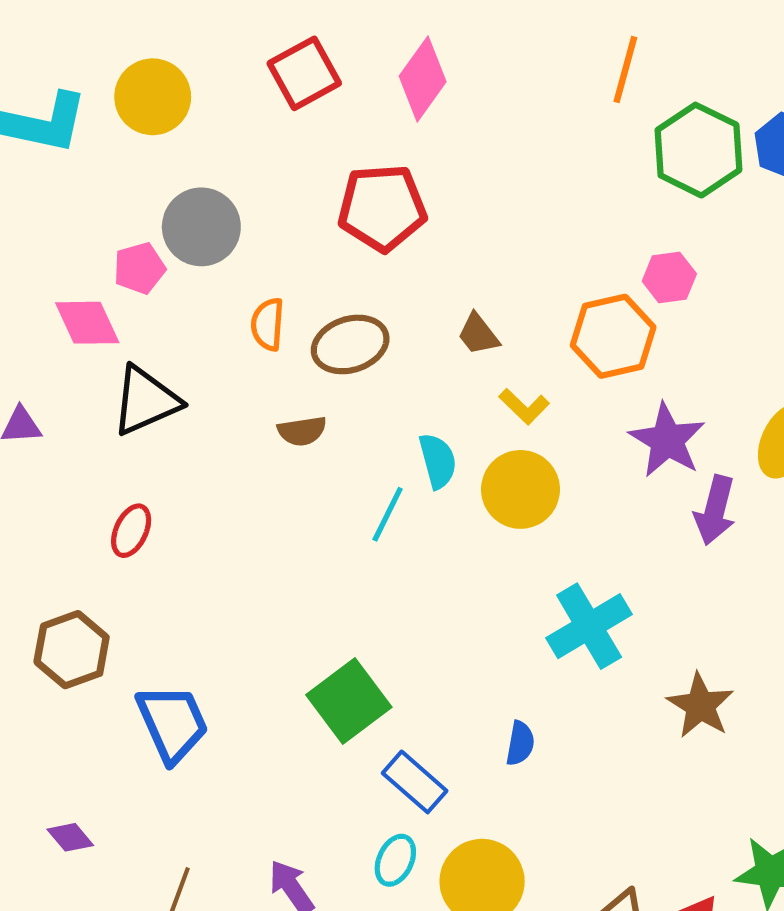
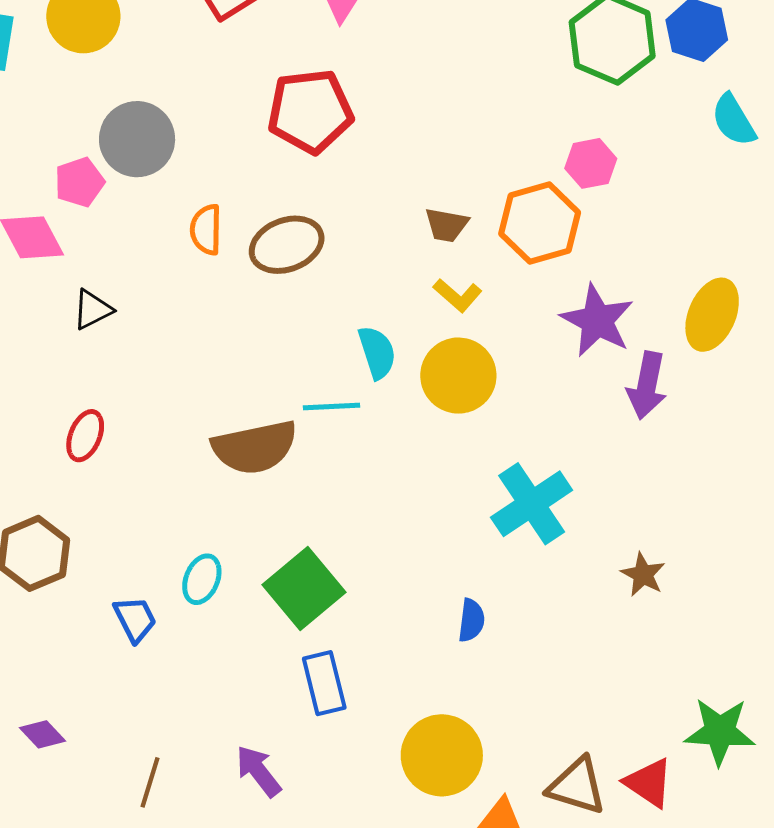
brown trapezoid: (478, 334) -> (446, 225), moved, turned -39
black triangle: (146, 401) -> (92, 310), size x0.6
brown semicircle: (302, 431) -> (255, 447), moved, size x1.8
cyan line: (388, 514) -> (332, 406), turned 64
brown star: (700, 706) -> (643, 574), size x0.7
blue trapezoid: (172, 723) -> (135, 619), size x0.6
blue rectangle: (415, 782) -> (324, 683), moved, turned 38
cyan ellipse: (395, 860) -> (202, 579), moved

